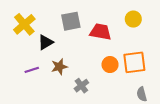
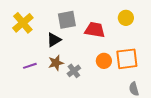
black triangle: (45, 42) -> (54, 40), moved
gray cross: (81, 86) -> (74, 71), moved

